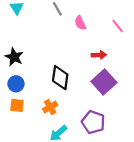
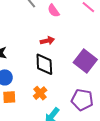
red arrow: (99, 55) -> (47, 41), moved

